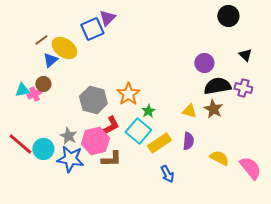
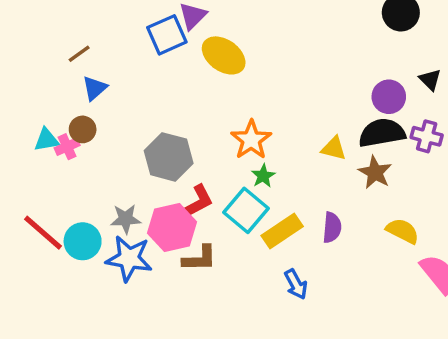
yellow ellipse: (64, 48) -> (224, 55), moved
purple circle: (204, 63) -> (389, 97), moved
orange star: (128, 94) -> (251, 140), moved
yellow triangle: (189, 111) -> (334, 148), moved
gray star: (68, 136) -> (126, 219), turned -30
yellow semicircle: (219, 158) -> (403, 231), moved

